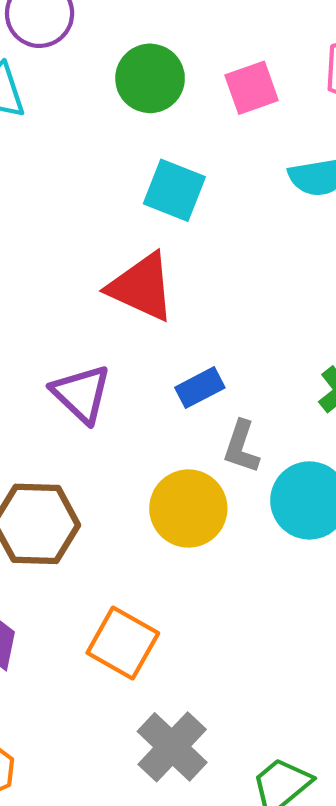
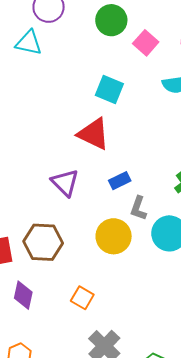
green circle: (150, 78) -> (111, 20), moved
pink square: (252, 88) -> (146, 43), turned -30
orange square: (123, 643) -> (82, 298), size x0.7

